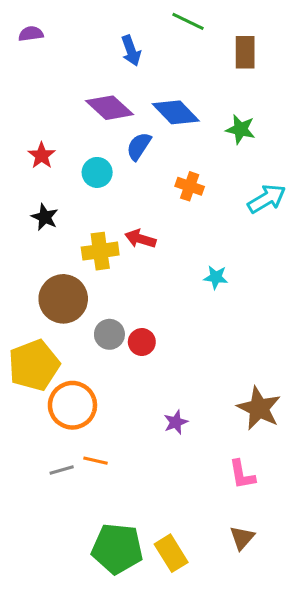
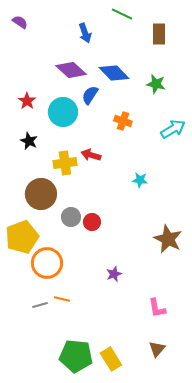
purple semicircle: (31, 34) -> (20, 22), turned 42
cyan circle: (97, 172) -> (63, 112), size x1.5
brown star: (259, 408) -> (168, 239), moved

